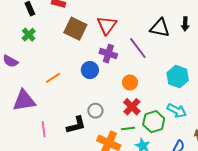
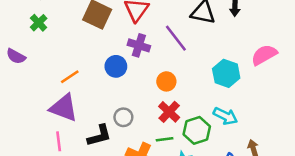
purple triangle: (24, 101) -> (64, 108), moved, turned 30

